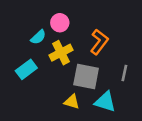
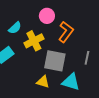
pink circle: (60, 23) -> (47, 16), moved

